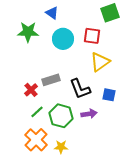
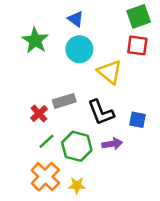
blue triangle: (52, 13) -> (76, 19), moved
green star: (28, 32) -> (35, 40), turned 30
red square: (92, 36) -> (137, 45), moved
yellow triangle: (100, 62) -> (110, 72), moved, turned -45

